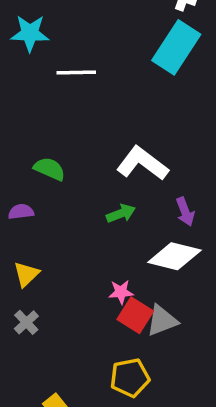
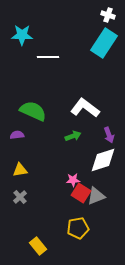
green semicircle: (50, 169) -> (33, 111), size x1.5
white diamond: (174, 256) -> (103, 160), turned -32
yellow triangle: (26, 274) -> (20, 170), turned 35

